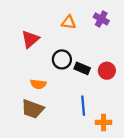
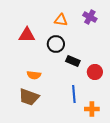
red triangle: (30, 39) -> (27, 35), turned 42
black circle: (62, 59) -> (56, 44), moved
red circle: (107, 71) -> (95, 72), moved

